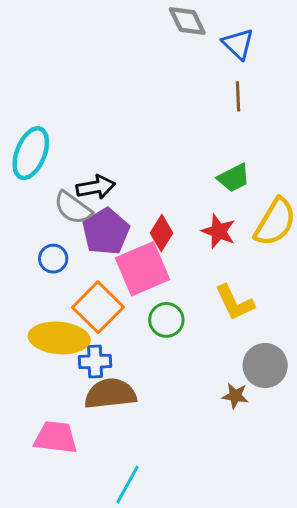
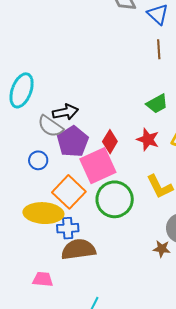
green circle: (166, 320) -> (115, 199), size x1.6
pink trapezoid: (56, 437) -> (43, 279), size x0.7

